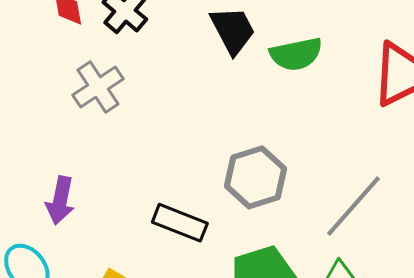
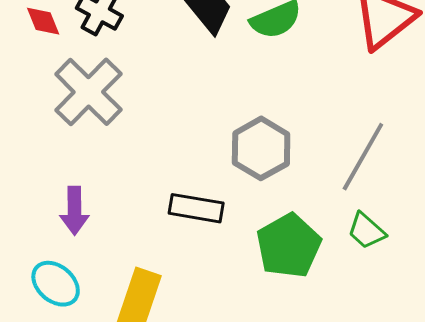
gray cross: (98, 87) -> (88, 92), size x1.4

